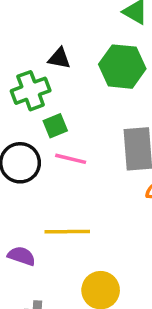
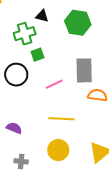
pink line: (71, 159) -> (54, 84), moved, turned -42
yellow line: (67, 232) -> (61, 119), moved

